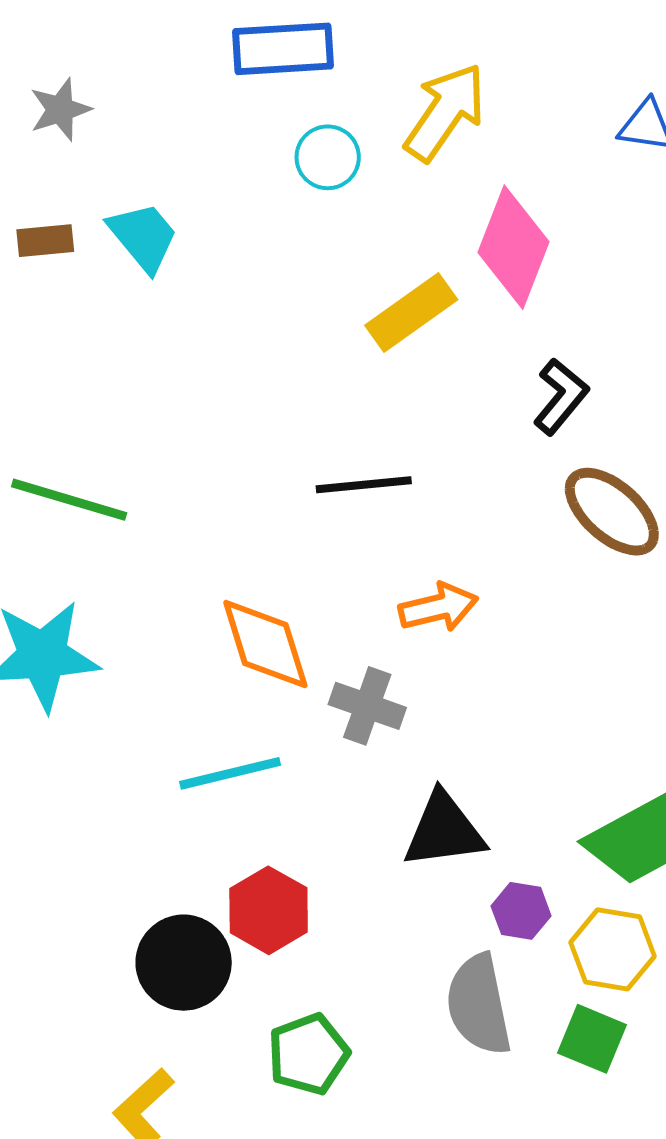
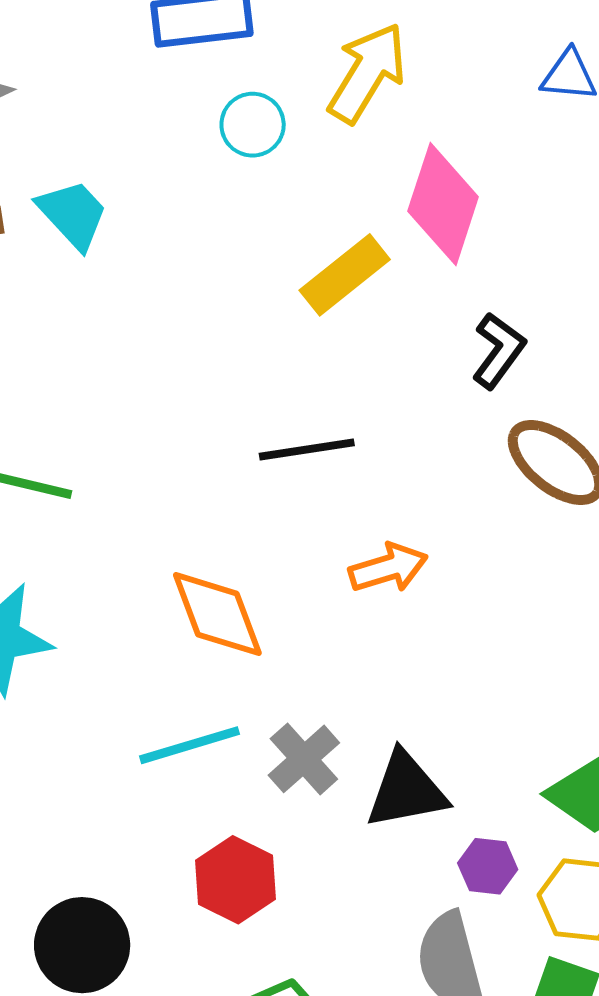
gray cross: (367, 706) -> (304, 759), moved, turned 32
black circle: (184, 963) -> (82, 945), moved

